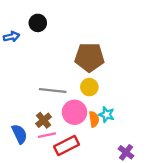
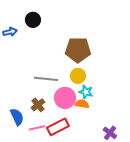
cyan star: (107, 115) -> (86, 92), moved
orange semicircle: (94, 119) -> (82, 104), turned -72
pink line: (47, 135) -> (37, 128), moved

